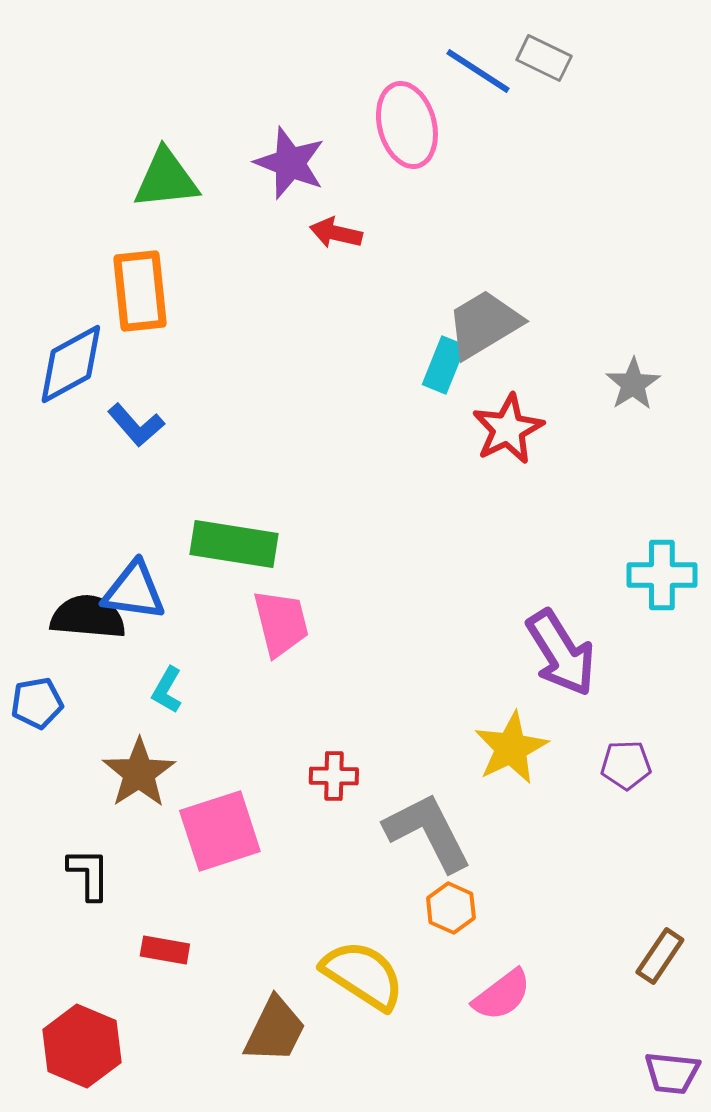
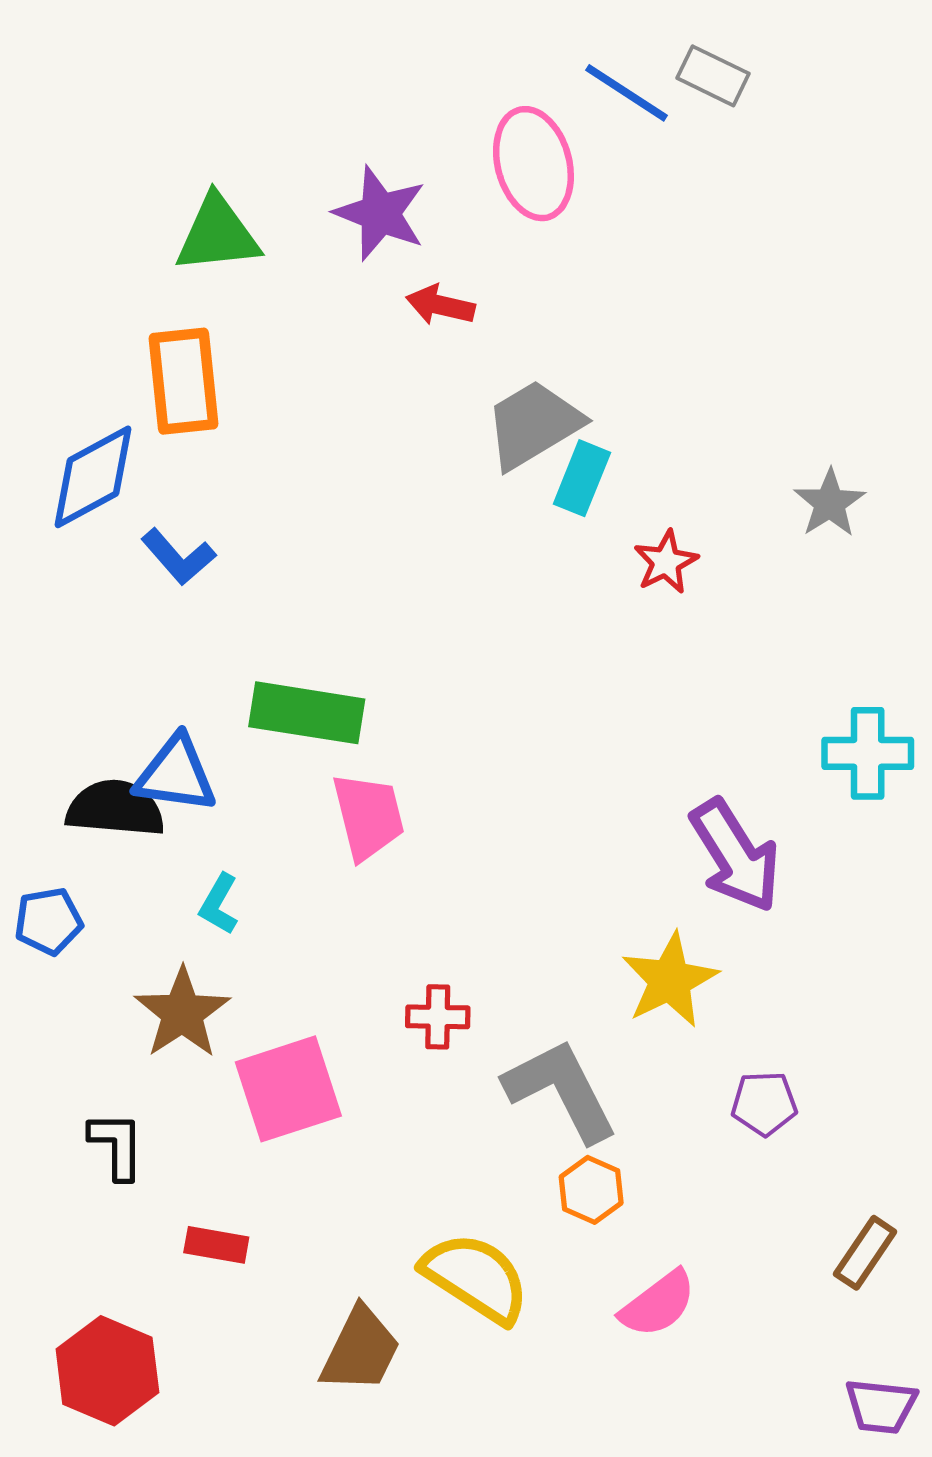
gray trapezoid: (484, 324) -> (533, 424), moved
red star: (508, 429) -> (666, 562), size x0.7
purple pentagon: (626, 765) -> (764, 1103), moved

